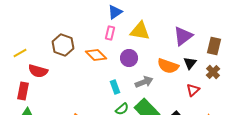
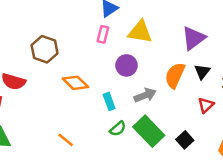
orange diamond: (96, 55) -> (76, 83), moved
orange semicircle: (168, 66) -> (175, 75), turned 95

